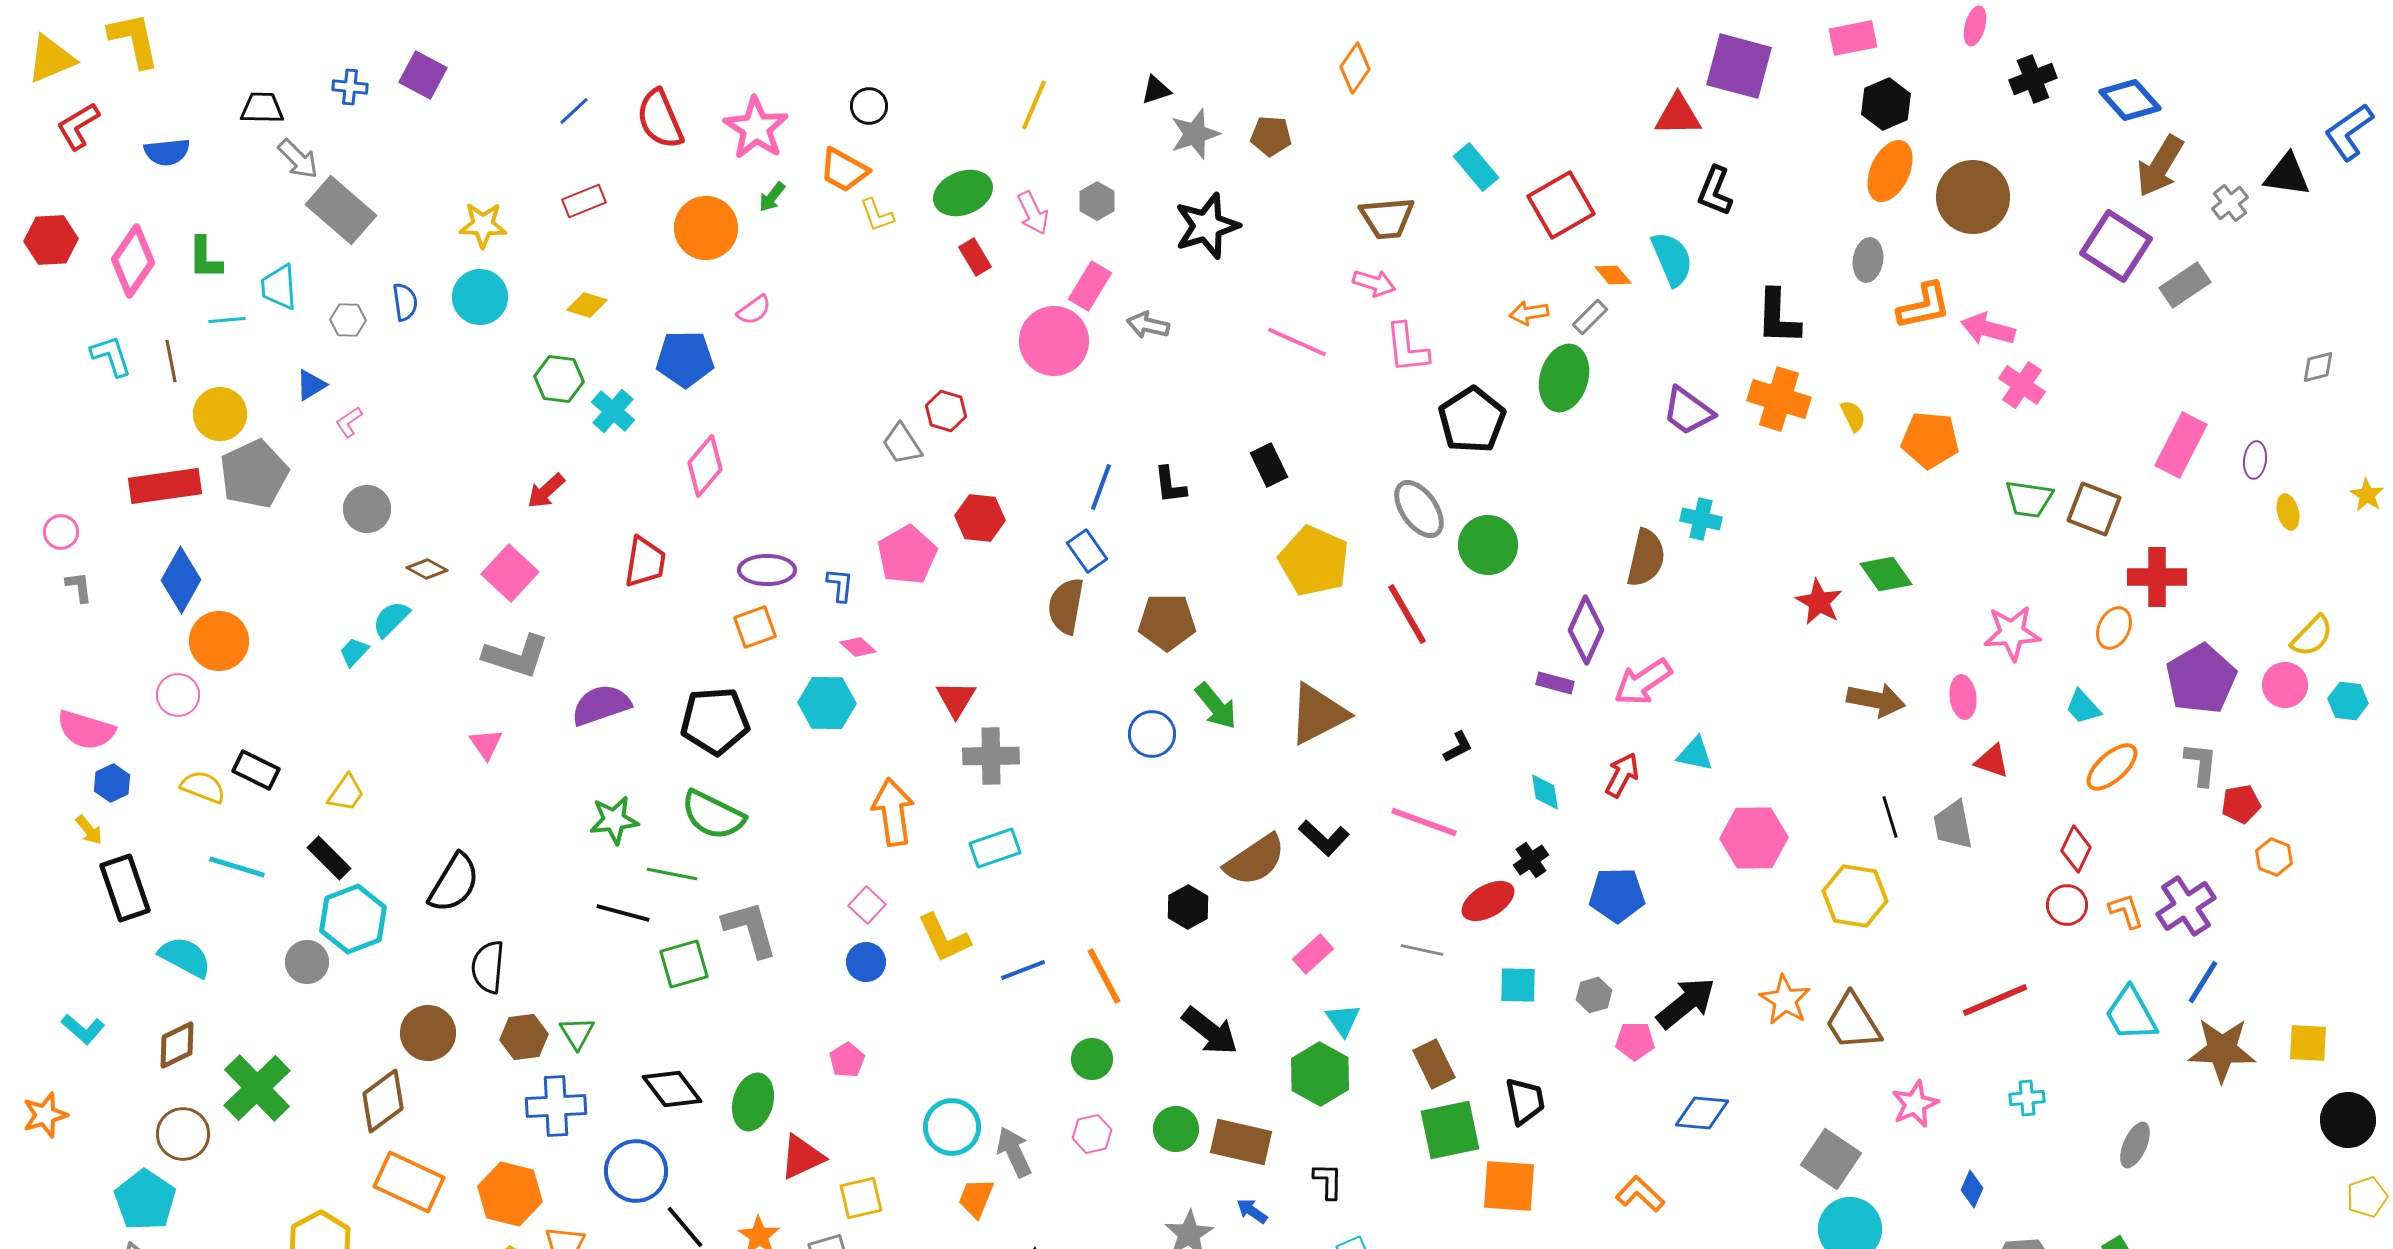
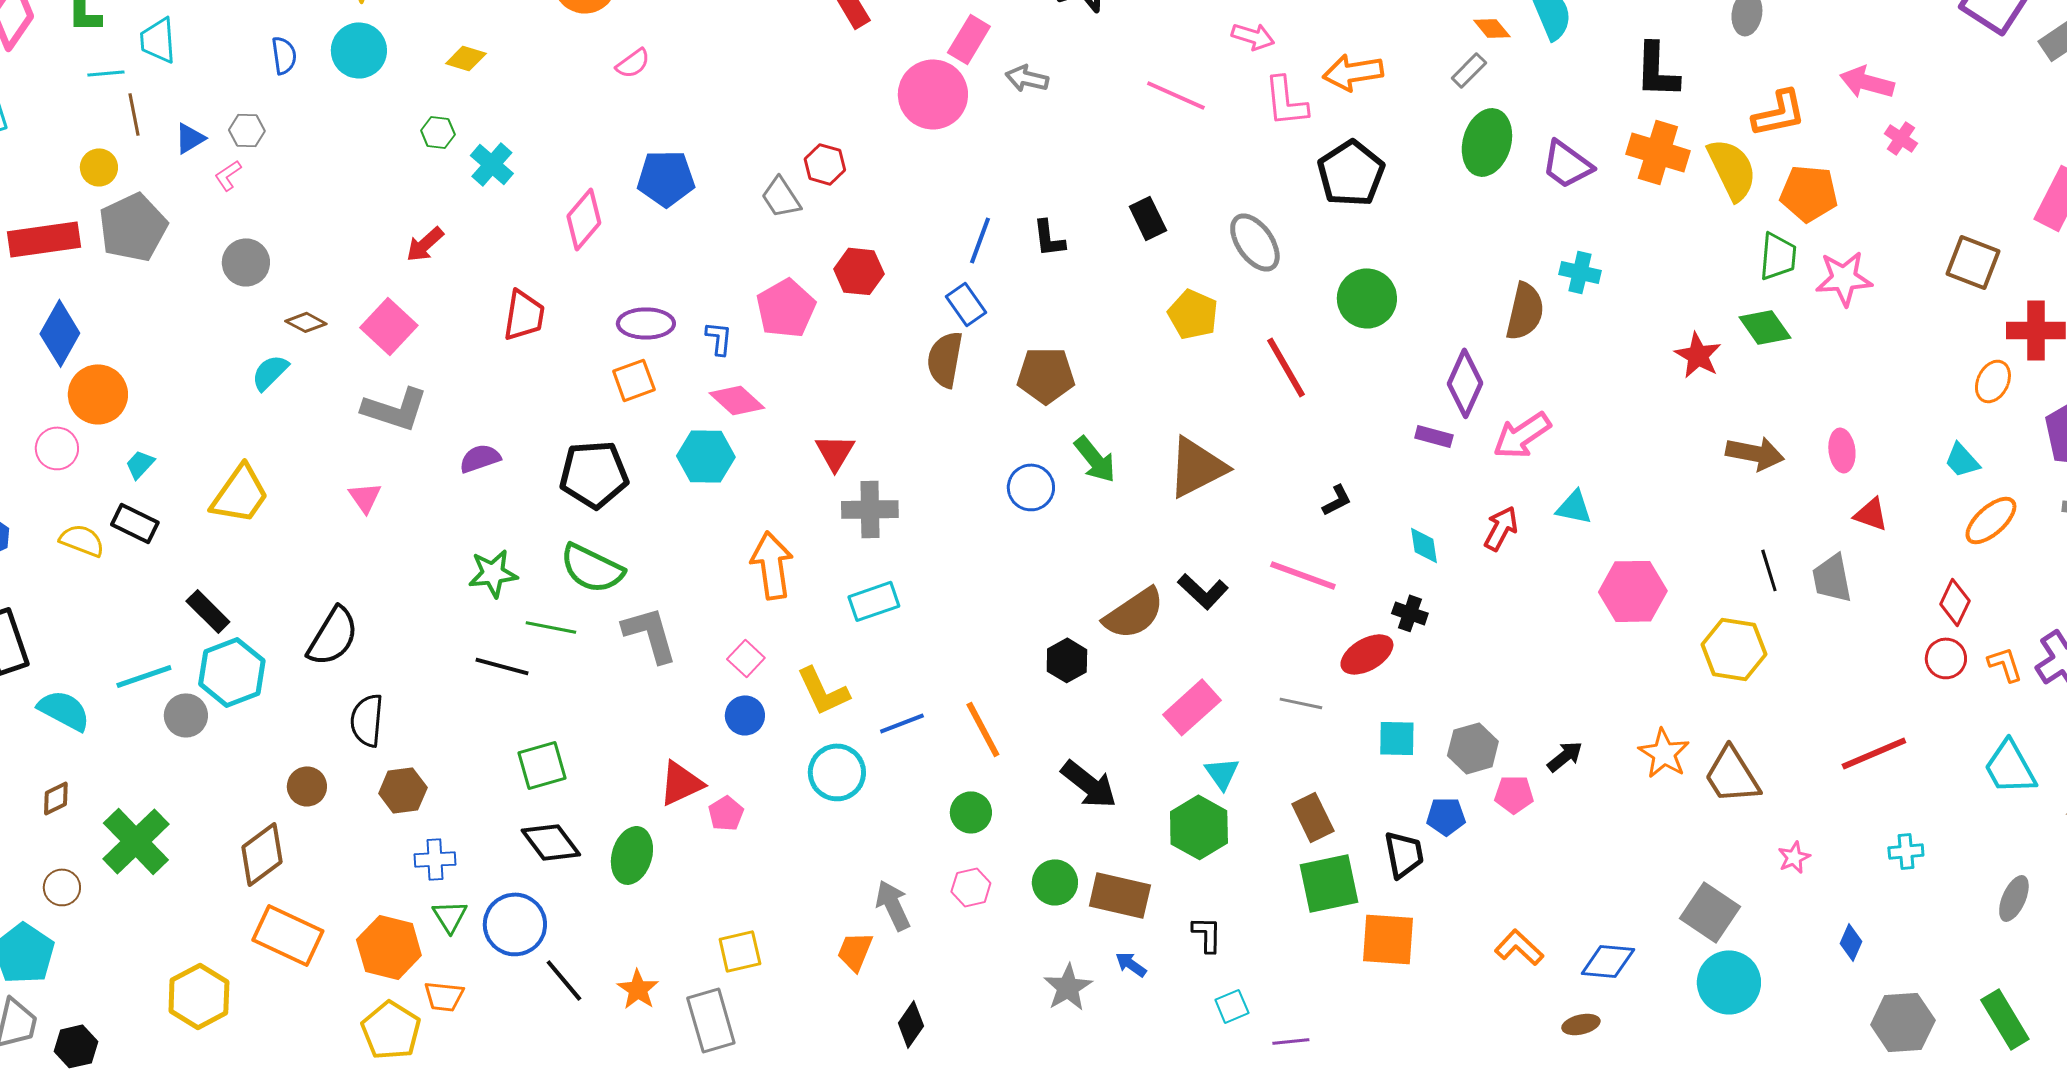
orange L-shape: (1924, 306) -> (1779, 113), moved
orange arrow: (1529, 313) -> (1353, 72), moved, size x1.5
gray hexagon: (348, 320) -> (247, 130), moved
blue pentagon: (685, 359) -> (666, 178), moved
brown line: (171, 361) -> (134, 114), moved
green ellipse: (1564, 378) -> (1487, 142), moved
green hexagon: (559, 379) -> (438, 132), size x0.7
pink cross: (2022, 385) -> (1901, 138), size x0.7
yellow circle: (220, 414) -> (99, 167), size x0.7
yellow semicircle: (1853, 416) -> (1732, 169), size x2.0
green trapezoid: (2029, 499) -> (1778, 256), moved, turned -93
gray ellipse: (1419, 509) -> (1255, 242), moved
yellow pentagon: (1314, 561) -> (1193, 314), size x0.7
pink star: (2012, 633) -> (1844, 278), moved
pink diamond: (858, 647) -> (737, 400), size x1.5
cyan trapezoid: (354, 652) -> (140, 464), moved
purple semicircle: (601, 705) -> (480, 458), size x0.7
yellow trapezoid: (346, 793) -> (240, 494), moved, size x1.6
black cross: (1531, 860) -> (1410, 613), turned -36
cyan line: (237, 867) -> (144, 676), moved, turned -36
blue pentagon: (1617, 895) -> (1446, 816), moved, size x0.7
gray L-shape: (750, 929) -> (650, 634), moved
pink rectangle: (1313, 954) -> (1192, 707), size x1.4
green square: (684, 964) -> (542, 765), moved
gray hexagon: (1594, 995) -> (1473, 748), size x1.4
black arrow: (1686, 1003) -> (1565, 756), size x0.6
brown circle: (428, 1033) -> (307, 786), size x0.7
green triangle: (577, 1033) -> (450, 916), moved
brown diamond: (177, 1045) -> (56, 798), size x0.7
pink star: (1915, 1104) -> (1794, 857), size x0.7
blue cross: (556, 1106) -> (435, 859), size x0.7
blue diamond: (1702, 1113) -> (1608, 961), moved
cyan circle: (952, 1127) -> (837, 772), moved
brown circle: (183, 1134) -> (62, 887), size x0.7
red triangle: (802, 1157) -> (681, 783), moved

